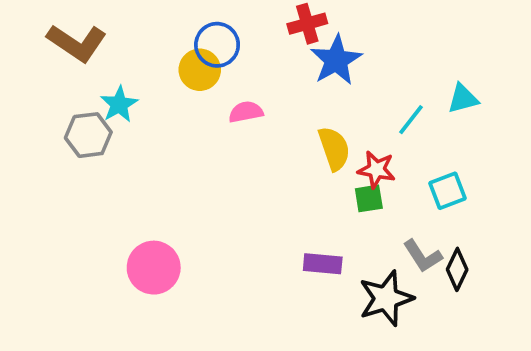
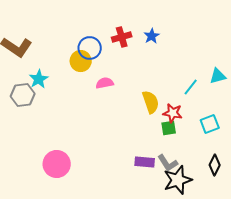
red cross: (307, 24) -> (122, 37), moved
blue star: (336, 60) -> (152, 36), moved, size x0.6
gray L-shape: (423, 256) -> (168, 163), moved

